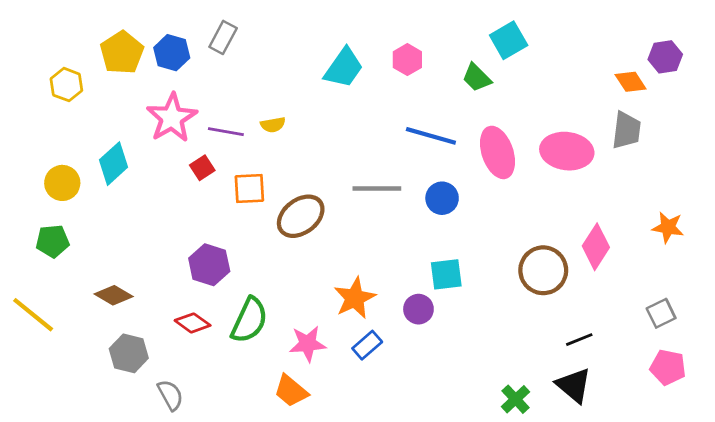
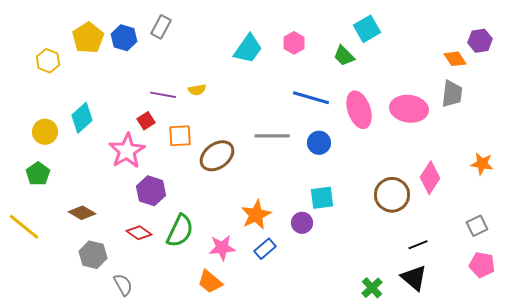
pink star: (172, 118) -> (127, 151), moved
green pentagon: (53, 241) -> (38, 174), turned -30

